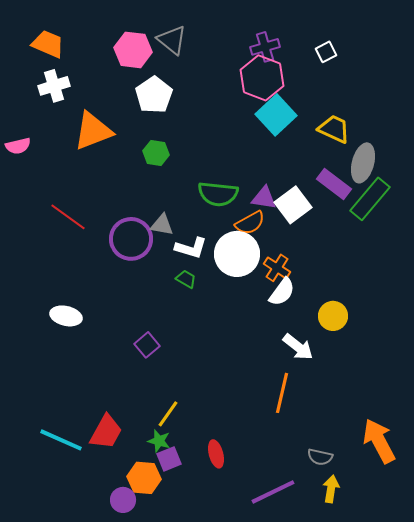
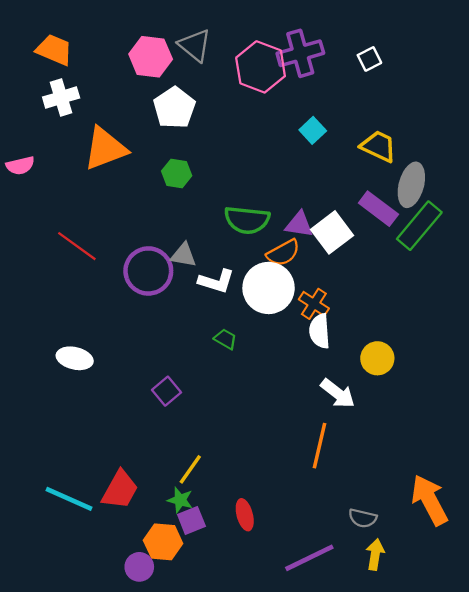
purple cross: (265, 47) -> (300, 53), size x1.4
pink hexagon: (262, 78) -> (261, 67), moved
cyan square: (276, 115) -> (313, 130), size x0.6
green trapezoid: (186, 279) -> (225, 339), moved
white semicircle: (282, 292) -> (320, 331), turned 140

